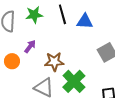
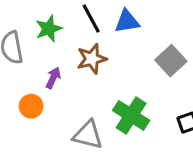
brown star: (54, 62) -> (92, 59), moved

